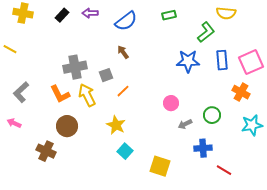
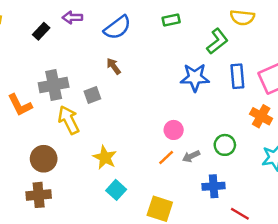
black rectangle: (62, 15) -> (41, 31), moved
orange line: (123, 91) -> (166, 157), moved
orange L-shape: (60, 94) -> (20, 105), moved
brown cross: (46, 151) -> (39, 195), moved, turned -30

